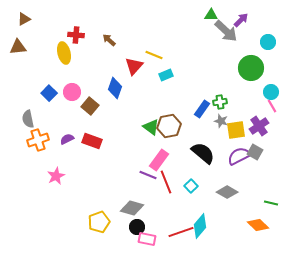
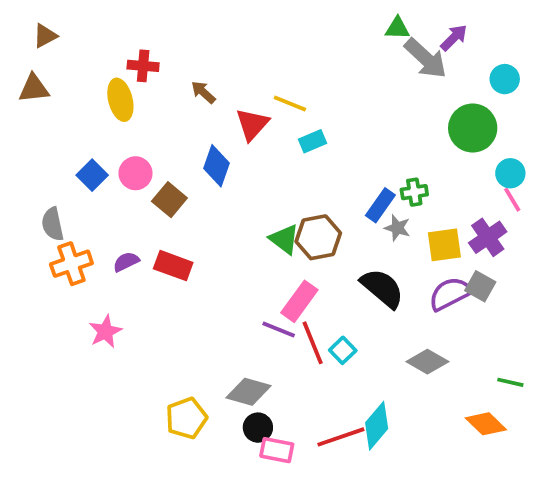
brown arrow: (109, 40) -> (203, 92), moved
gray star: (221, 121) -> (397, 228), moved
cyan square: (191, 186) -> (343, 350), moved

